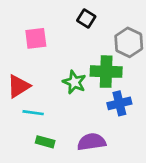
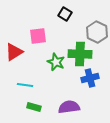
pink square: (36, 38) -> (38, 36), moved
red triangle: (19, 86) -> (14, 52), moved

